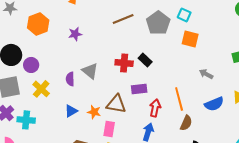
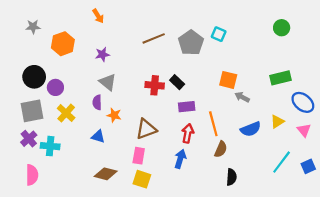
orange square: (190, 39) -> (228, 80), moved
gray triangle: (90, 71) -> (108, 82), moved
purple rectangle: (139, 89) -> (187, 107), moved
brown triangle: (116, 104) -> (146, 129), turned -30
blue triangle: (71, 111) -> (98, 137), turned 48
orange star: (94, 112) -> (114, 115), moved

